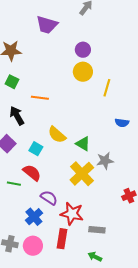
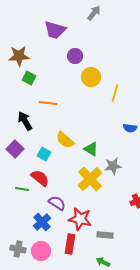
purple circle: (83, 50) -> (75, 56), moved
green square: (12, 82) -> (29, 78), moved

